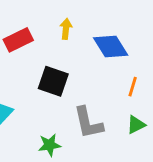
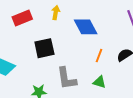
black square: (53, 81) -> (44, 48), turned -35
green triangle: (136, 125) -> (99, 82), turned 40

